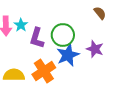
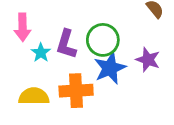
cyan star: (21, 25) -> (41, 53), moved
orange cross: (44, 71) -> (76, 91), turned 30

